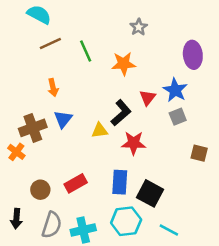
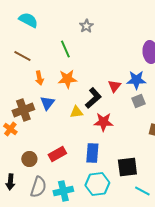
gray star: (139, 27) -> (86, 26), moved
brown line: (50, 43) -> (22, 56), moved, turned 54
orange star: (124, 64) -> (67, 79), moved
blue star: (175, 90) -> (136, 80), turned -30
black square: (150, 193) -> (127, 167), moved, turned -35
cyan line: (169, 230) -> (142, 191), moved

